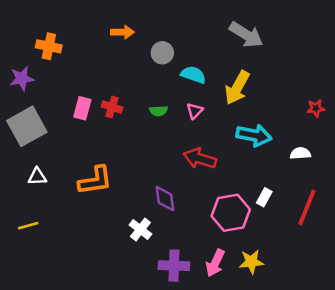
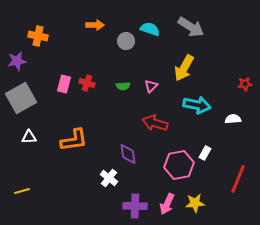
cyan semicircle: (193, 75) -> (150, 29), moved
red line: (307, 208) -> (238, 179), moved
yellow line: (28, 226) -> (22, 191), moved

